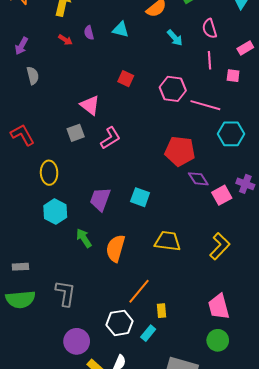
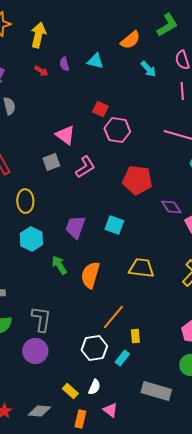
pink hexagon: (173, 89) -> (117, 130), moved
red pentagon: (180, 151) -> (137, 180), moved
purple circle: (77, 341) -> (35, 351), moved

